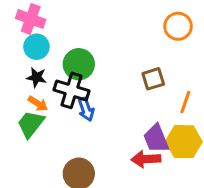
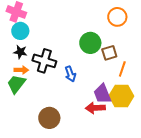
green circle: (79, 64) -> (90, 43), moved
brown square: (153, 79) -> (109, 53), moved
orange arrow: (38, 104) -> (21, 70), turned -32
blue arrow: (86, 109) -> (70, 74), moved

